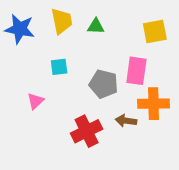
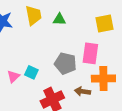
cyan square: (59, 67) -> (31, 72), moved, turned 32

